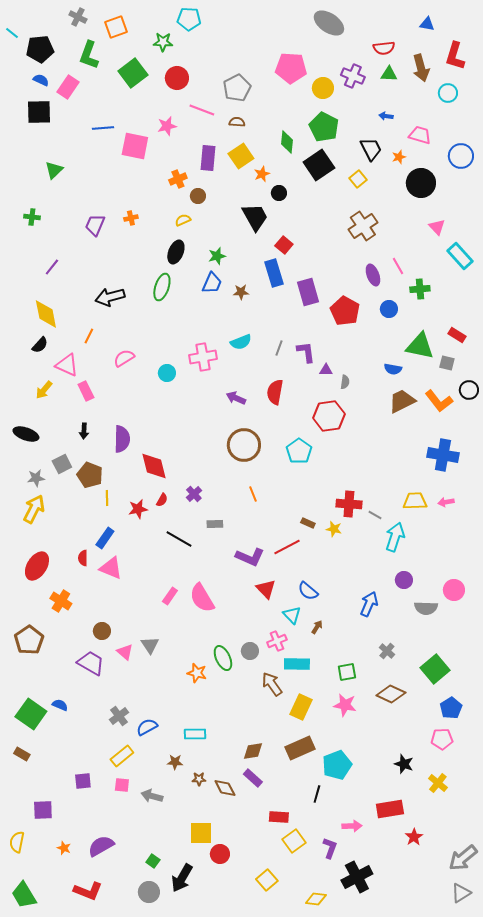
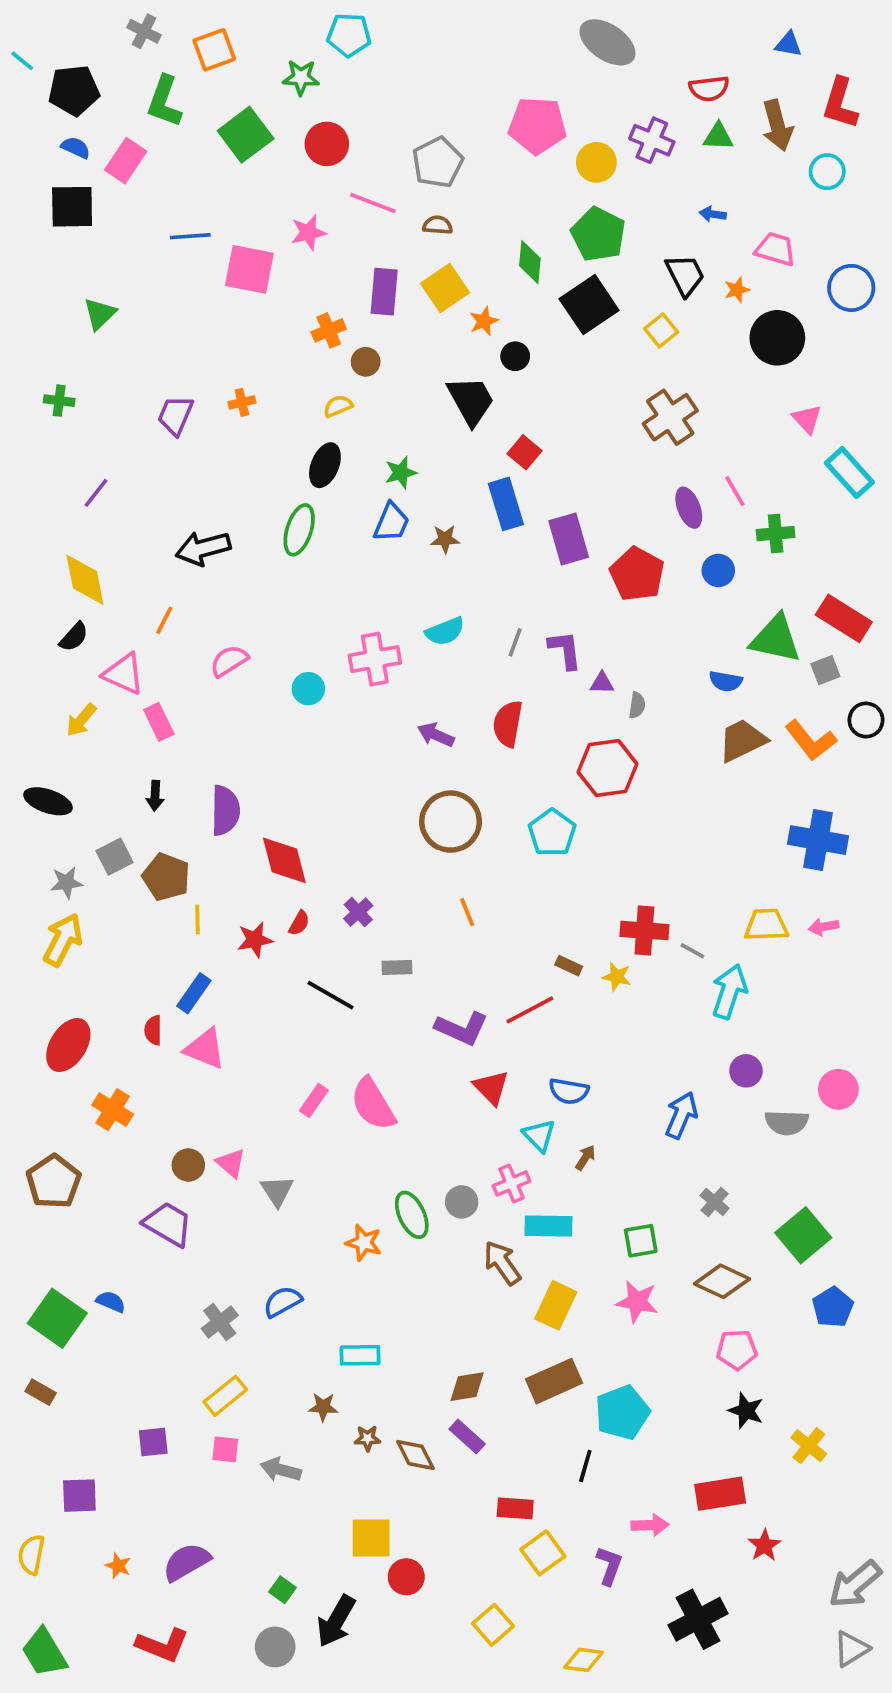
red rectangle: (457, 335) -> (844, 618), size x1.6
gray square: (447, 363) -> (825, 670), turned -35
blue semicircle: (308, 591) -> (569, 1091), turned -30
pink triangle: (125, 652) -> (231, 1163), moved
blue semicircle: (147, 727) -> (283, 1302), moved
pink pentagon: (442, 739) -> (737, 1350), moved
black cross: (357, 877) -> (698, 1619), moved

